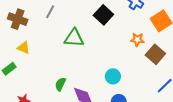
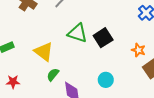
black square: (103, 15) -> (103, 38), moved
yellow triangle: (24, 48) -> (44, 52), moved, size x1.5

